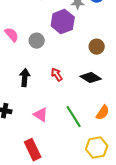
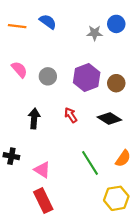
purple hexagon: (63, 22) -> (87, 77), moved
pink triangle: (41, 115) -> (42, 170), moved

